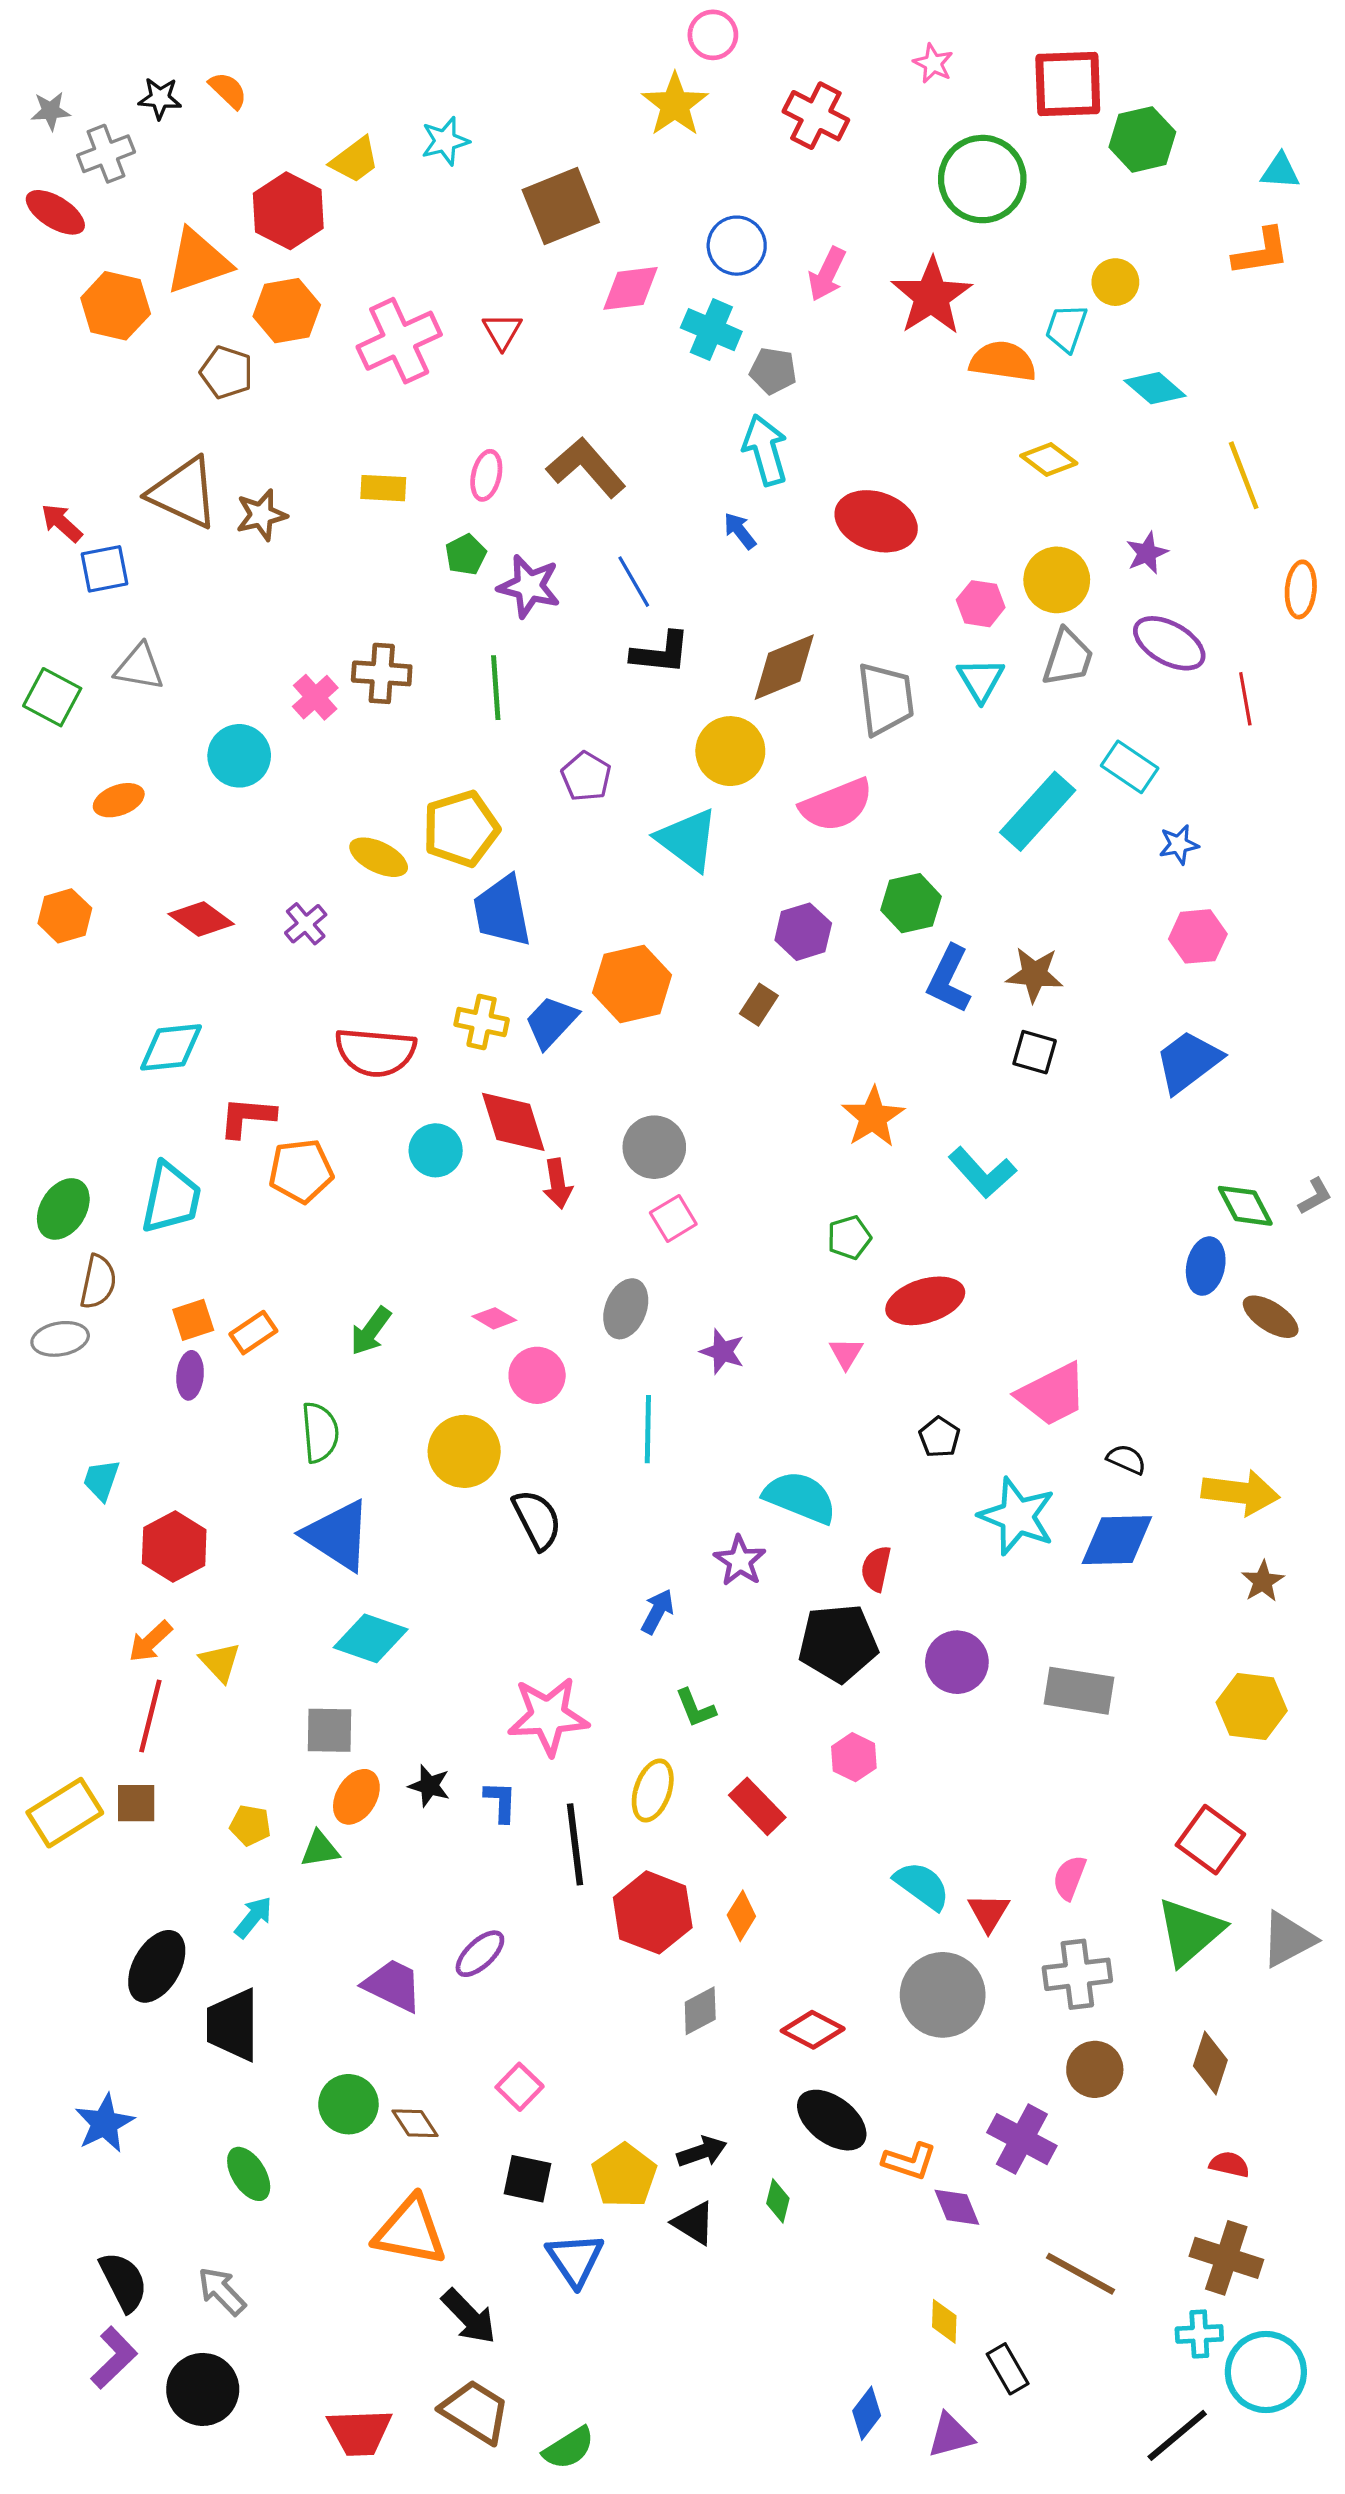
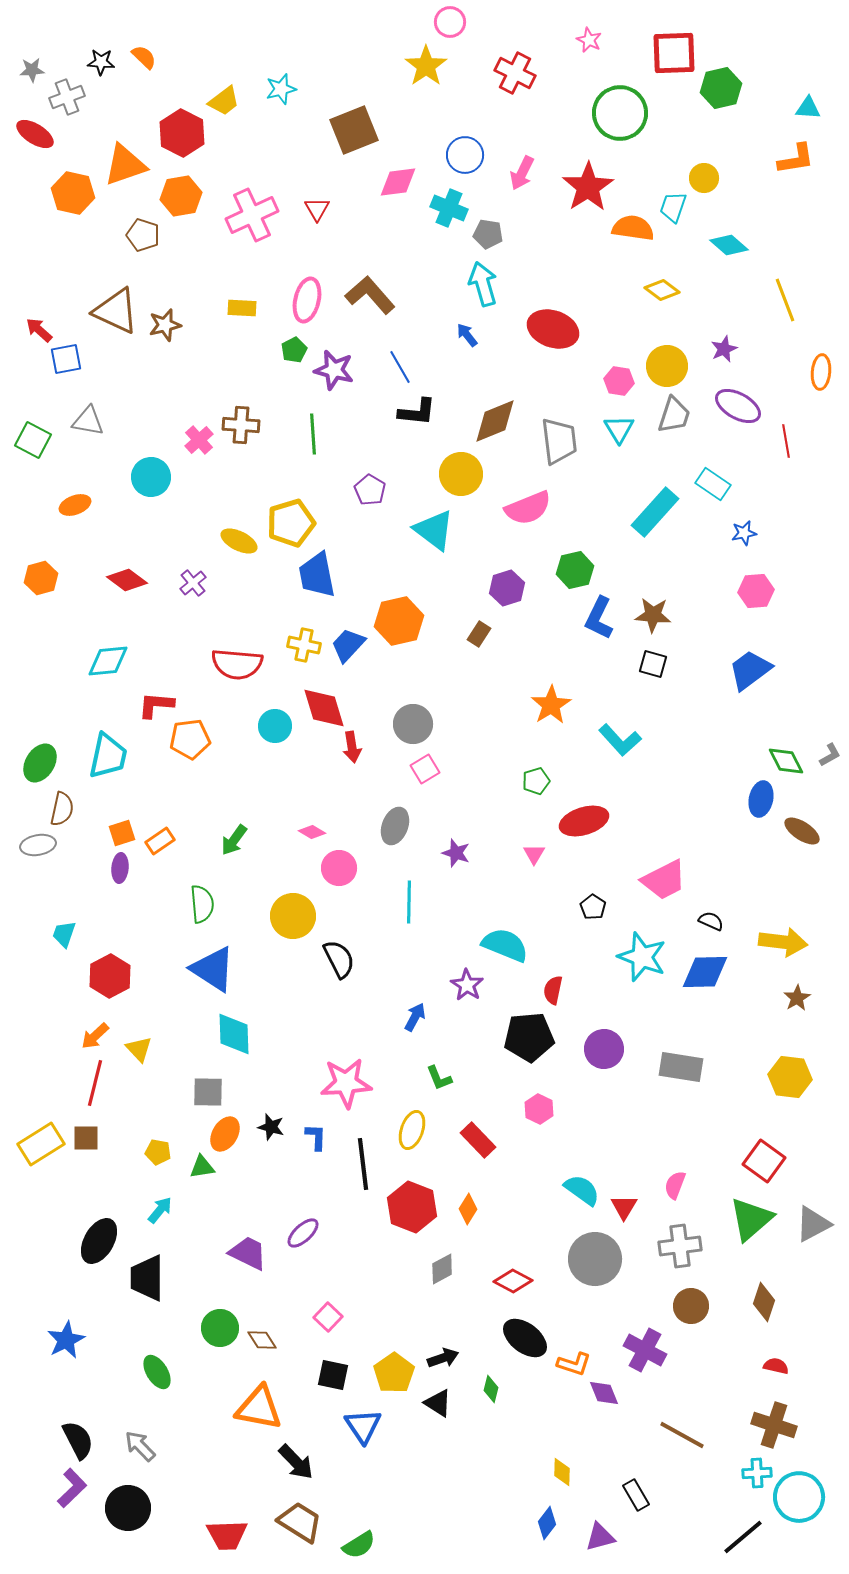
pink ellipse: (486, 475) -> (307, 300), size x1.4
cyan diamond: (371, 1638) -> (234, 1034), turned 69
yellow diamond: (944, 2321) -> (562, 1472), moved

